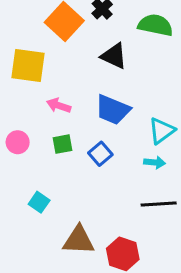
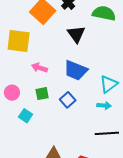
black triangle: (114, 56) -> (76, 34), turned 30
cyan square: (39, 202) -> (26, 116), moved

